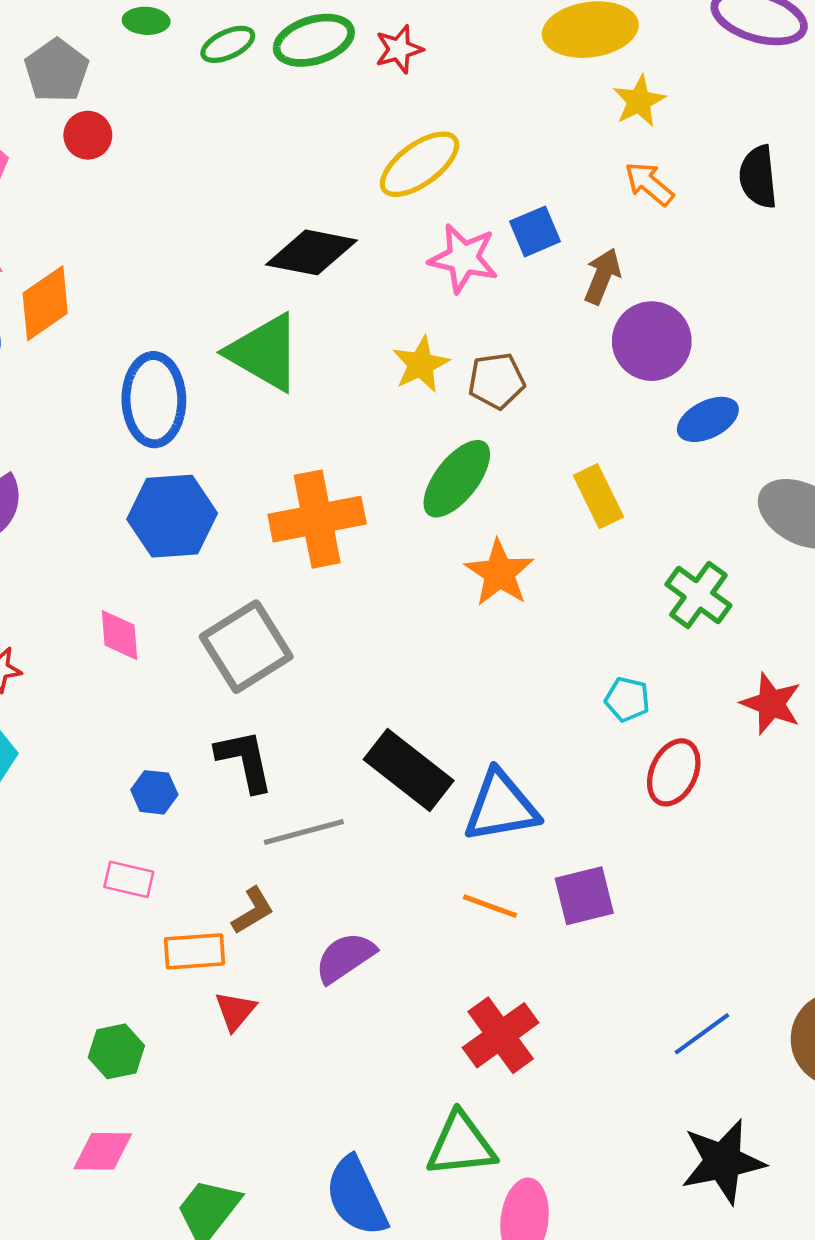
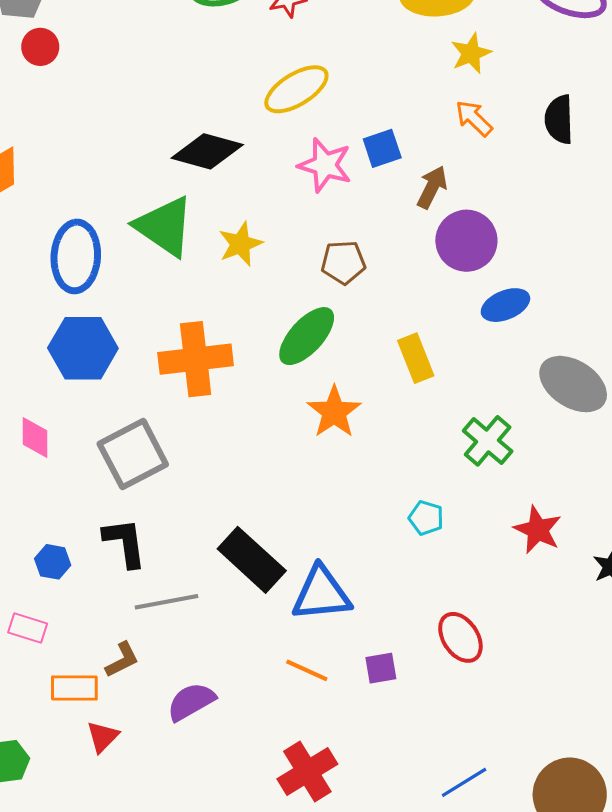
yellow star: (421, 364) -> (240, 244), moved
red ellipse: (674, 772) -> (460, 637), moved, turned -63
purple square: (584, 896) -> (381, 668), size x0.7

